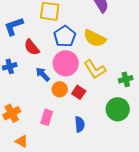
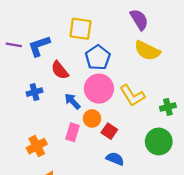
yellow semicircle: (95, 38) -> (147, 51), moved
red square: (79, 92) -> (109, 131), moved
pink rectangle: (47, 117) -> (72, 132), moved
blue semicircle: (80, 124) -> (115, 159), turned -63

